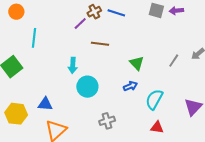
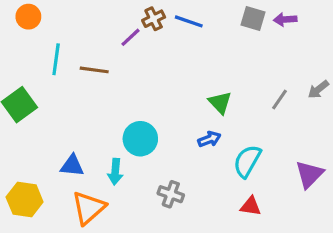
brown line: (100, 44) -> (94, 70), moved
cyan arrow: (73, 65) -> (115, 172), moved
yellow hexagon: (16, 114) -> (25, 199), moved
gray cross: (107, 121) -> (171, 194), turned 35

